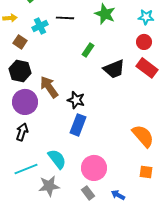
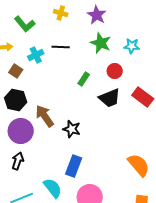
cyan star: (146, 17) -> (132, 46), moved
red circle: (144, 42) -> (115, 71), moved
blue rectangle: (78, 125) -> (74, 166), moved

